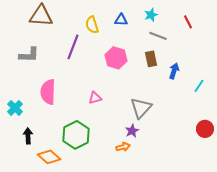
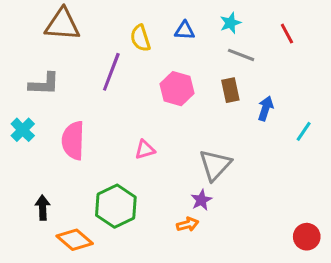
cyan cross: (15, 108) -> (23, 130), moved
red circle: (205, 129) -> (307, 237), moved

